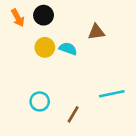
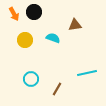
yellow circle: (45, 47) -> (25, 40), moved

